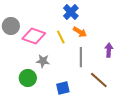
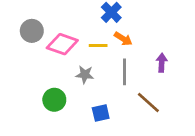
yellow line: (61, 37) -> (98, 45), turned -64
gray star: (43, 61) -> (85, 75), moved

